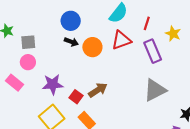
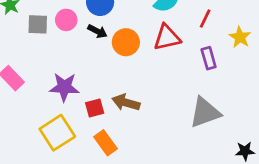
purple rectangle: (153, 51) -> (209, 58), size x0.7
pink circle: (28, 62) -> (66, 20), moved
brown arrow: (98, 90) -> (126, 102), turned -138
red square: (76, 97) -> (95, 108), turned 32

